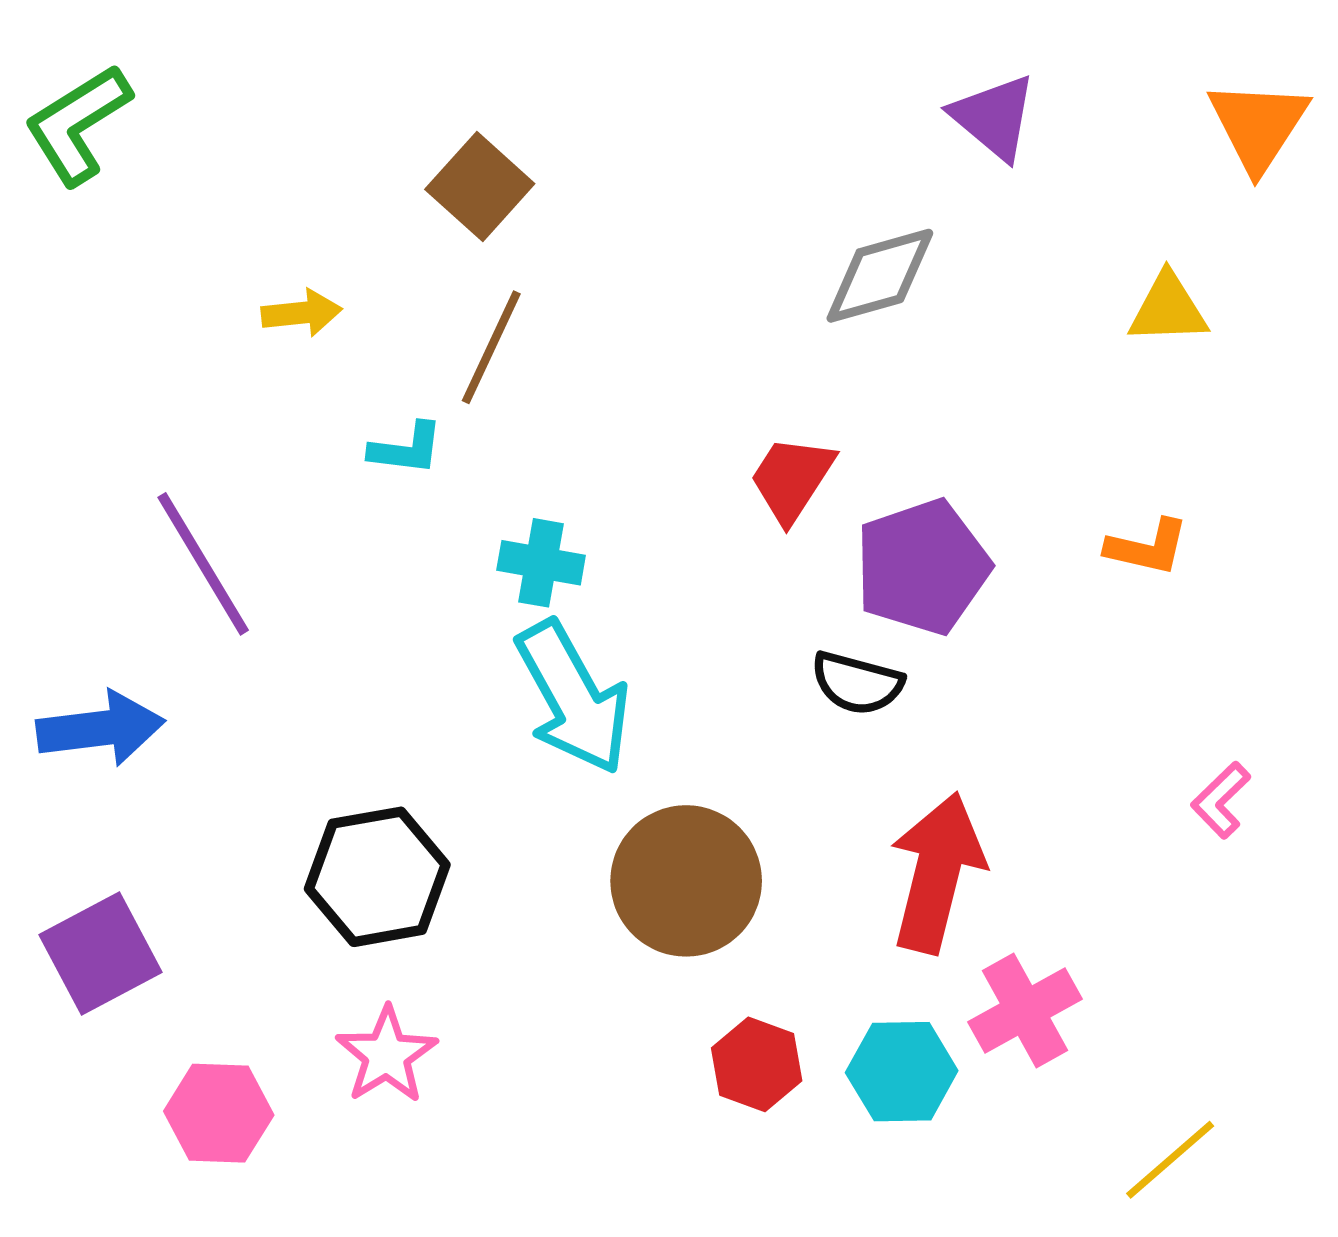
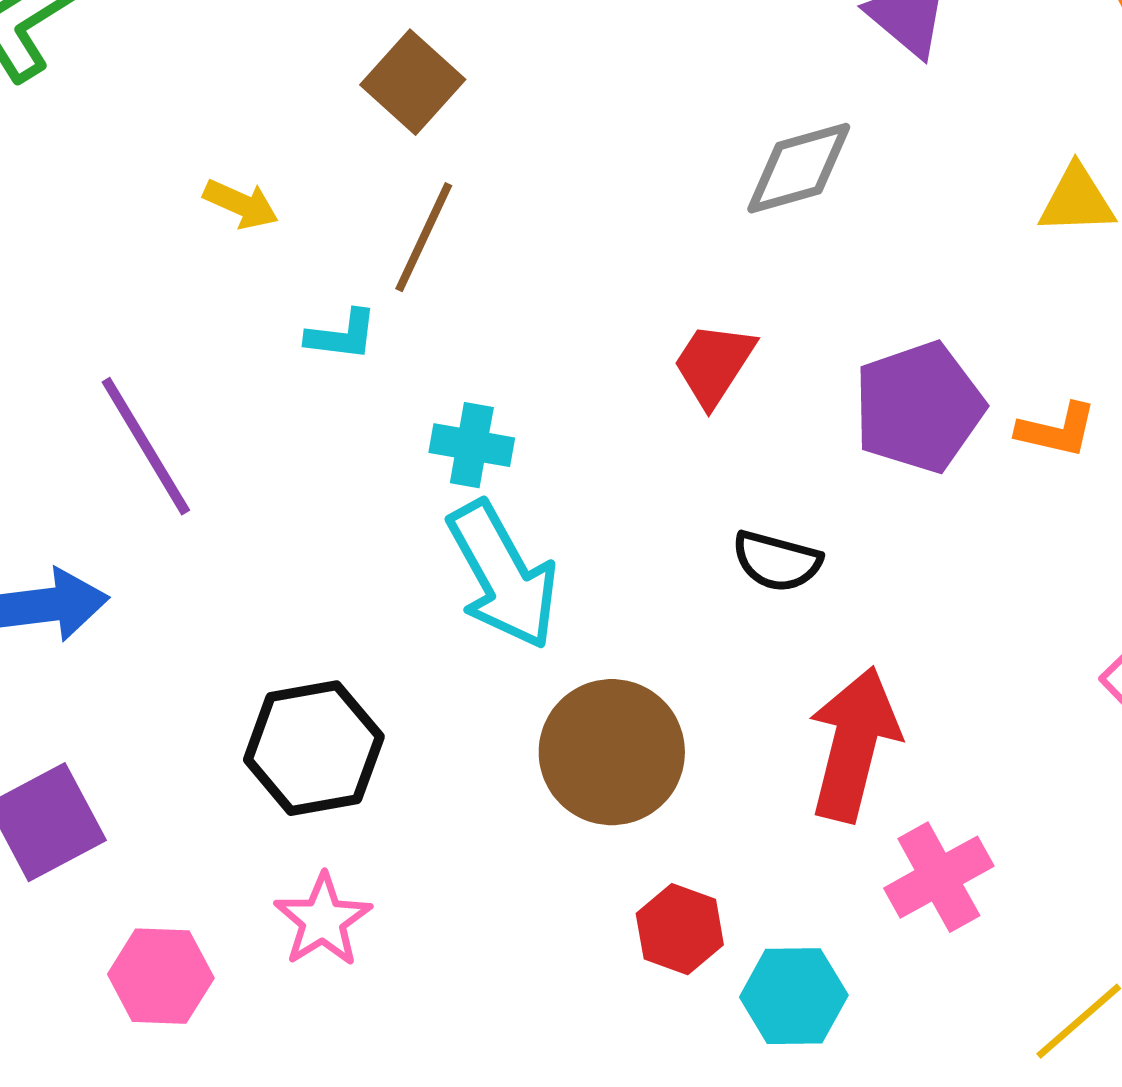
yellow arrow: (302, 313) -> (241, 204), turned 30
purple pentagon: (922, 567) -> (919, 407), moved
cyan hexagon: (902, 1072) -> (794, 996), moved

